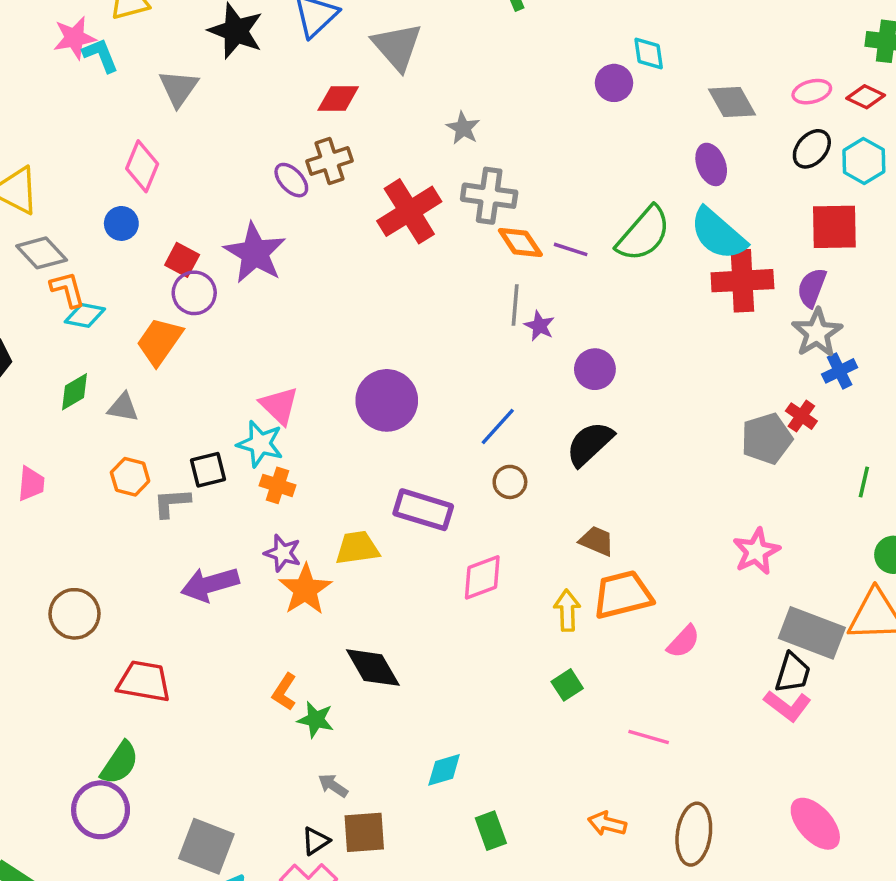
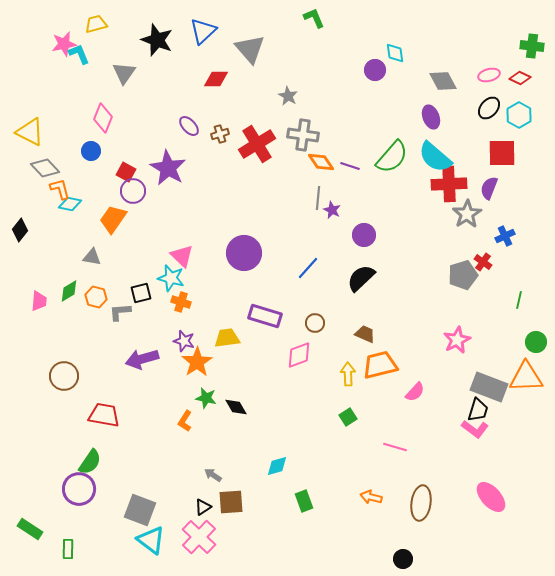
brown cross: (330, 161) -> (220, 134), moved, size x0.7
gray star: (817, 333) -> (467, 214), moved
green diamond: (74, 392) -> (69, 291), moved
brown circle: (510, 482) -> (315, 323), moved
black diamond: (373, 668) -> (236, 407), size x0.7
green star: (316, 720) -> (206, 398), moved

